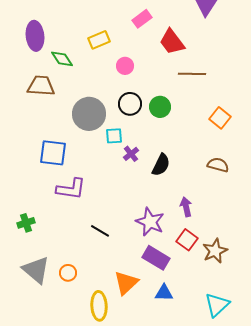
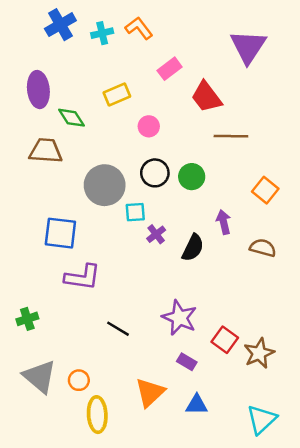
purple arrow: (186, 207) -> (224, 222), moved
purple rectangle: (156, 258) -> (187, 362), size x0.6
yellow ellipse: (99, 306) -> (97, 415), moved

